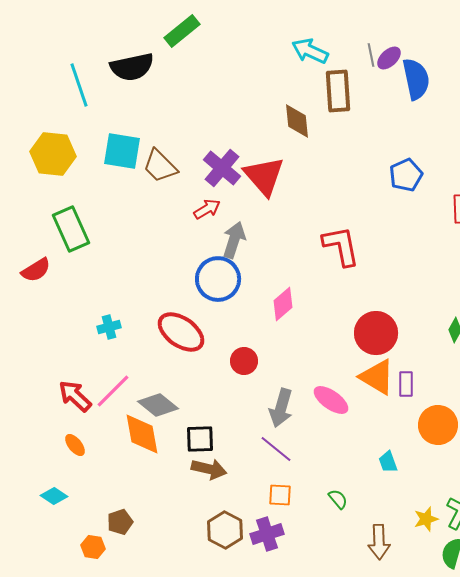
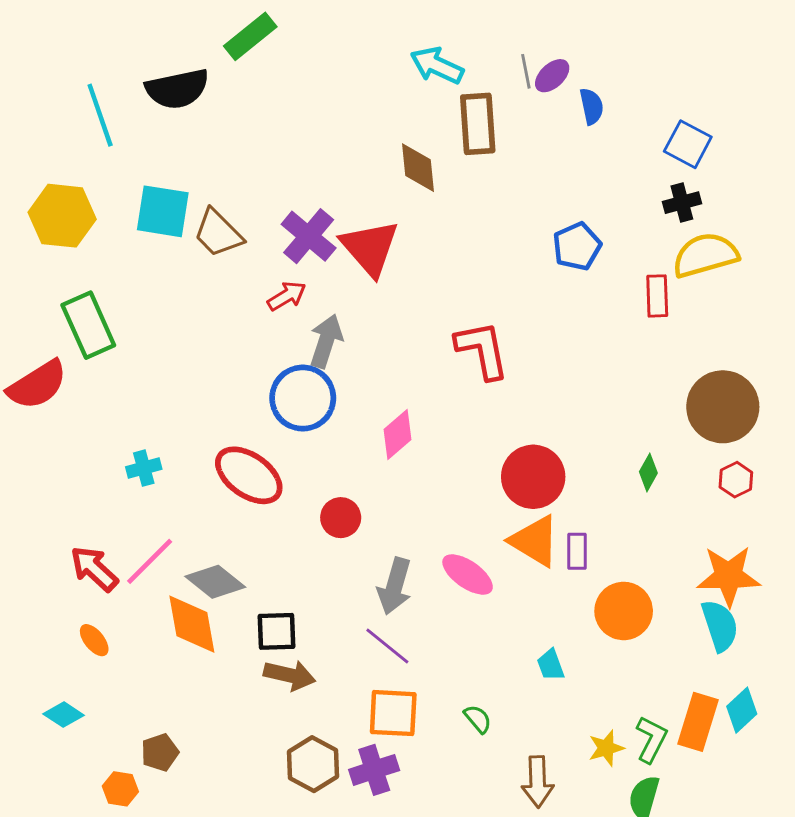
blue semicircle: (416, 79) -> (592, 106), size x0.6
red semicircle: (36, 270) -> (37, 385), size x1.4
orange square: (280, 495) -> (393, 713), size x1.5

